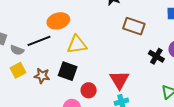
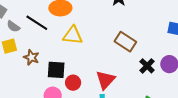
brown rectangle: (134, 26) -> (125, 42), moved
black line: (39, 41) -> (37, 23), turned 40
black square: (68, 71) -> (56, 70), moved, turned -30

